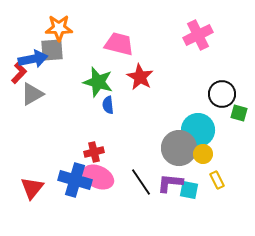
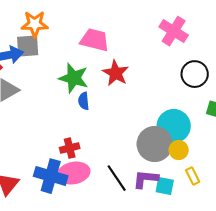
pink cross: (198, 35) -> (174, 31), turned -32
black circle: (222, 94) -> (195, 74), moved
pink ellipse: (98, 177) -> (74, 173), turned -36

